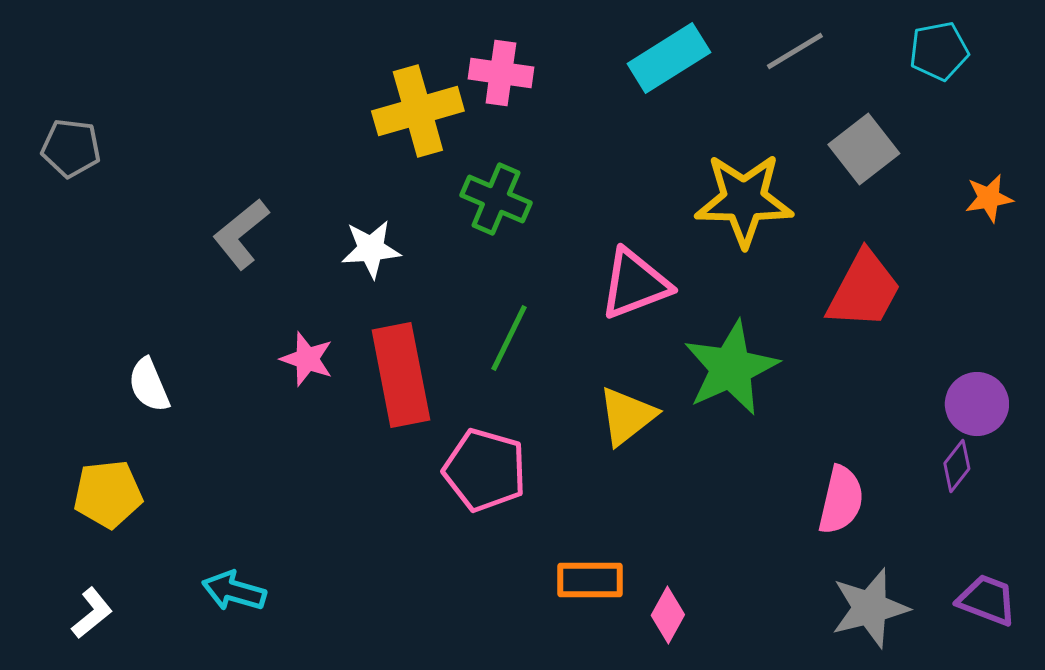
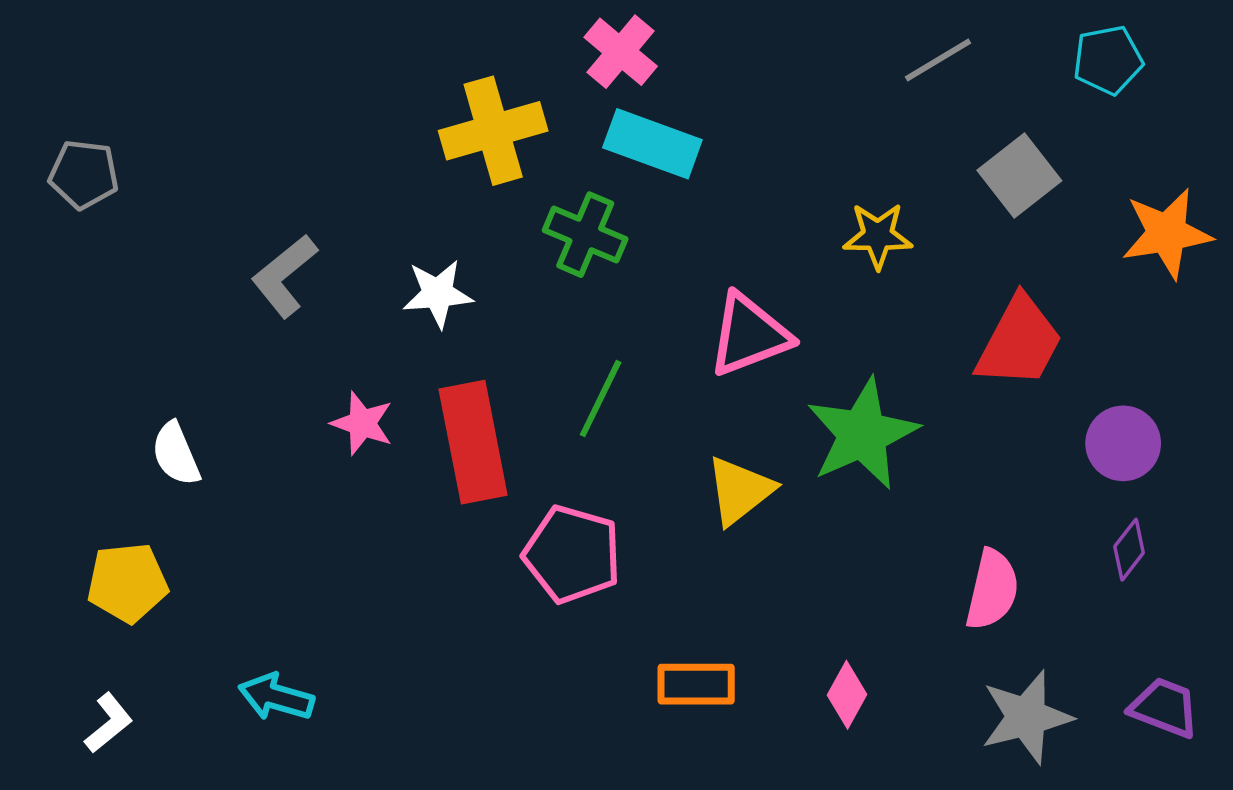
cyan rectangle: (669, 58) -> (652, 144), moved, turned 52
pink cross: (501, 73) -> (621, 52), moved, turned 32
orange star: (989, 198) -> (1167, 233), size x1.6
yellow star: (744, 200) -> (878, 236), size x0.6
purple circle: (977, 404) -> (1123, 443), moved
pink diamond: (668, 615) -> (847, 695), moved

